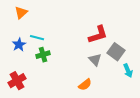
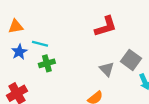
orange triangle: (21, 13) -> (16, 26), moved, turned 32
red L-shape: (98, 35) -> (106, 26), moved

